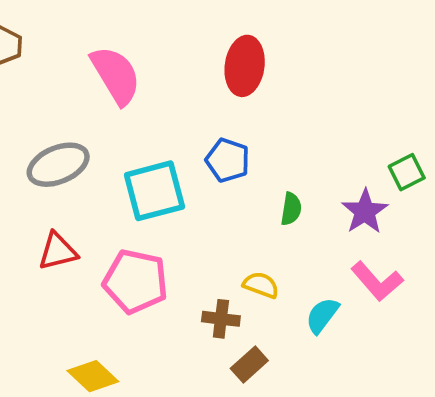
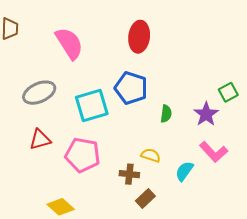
blue pentagon: (228, 160) -> (131, 88), size x1.4

